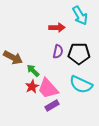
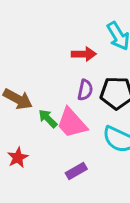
red star: (32, 87) -> (18, 158), moved
pink trapezoid: (48, 89) -> (72, 123), moved

